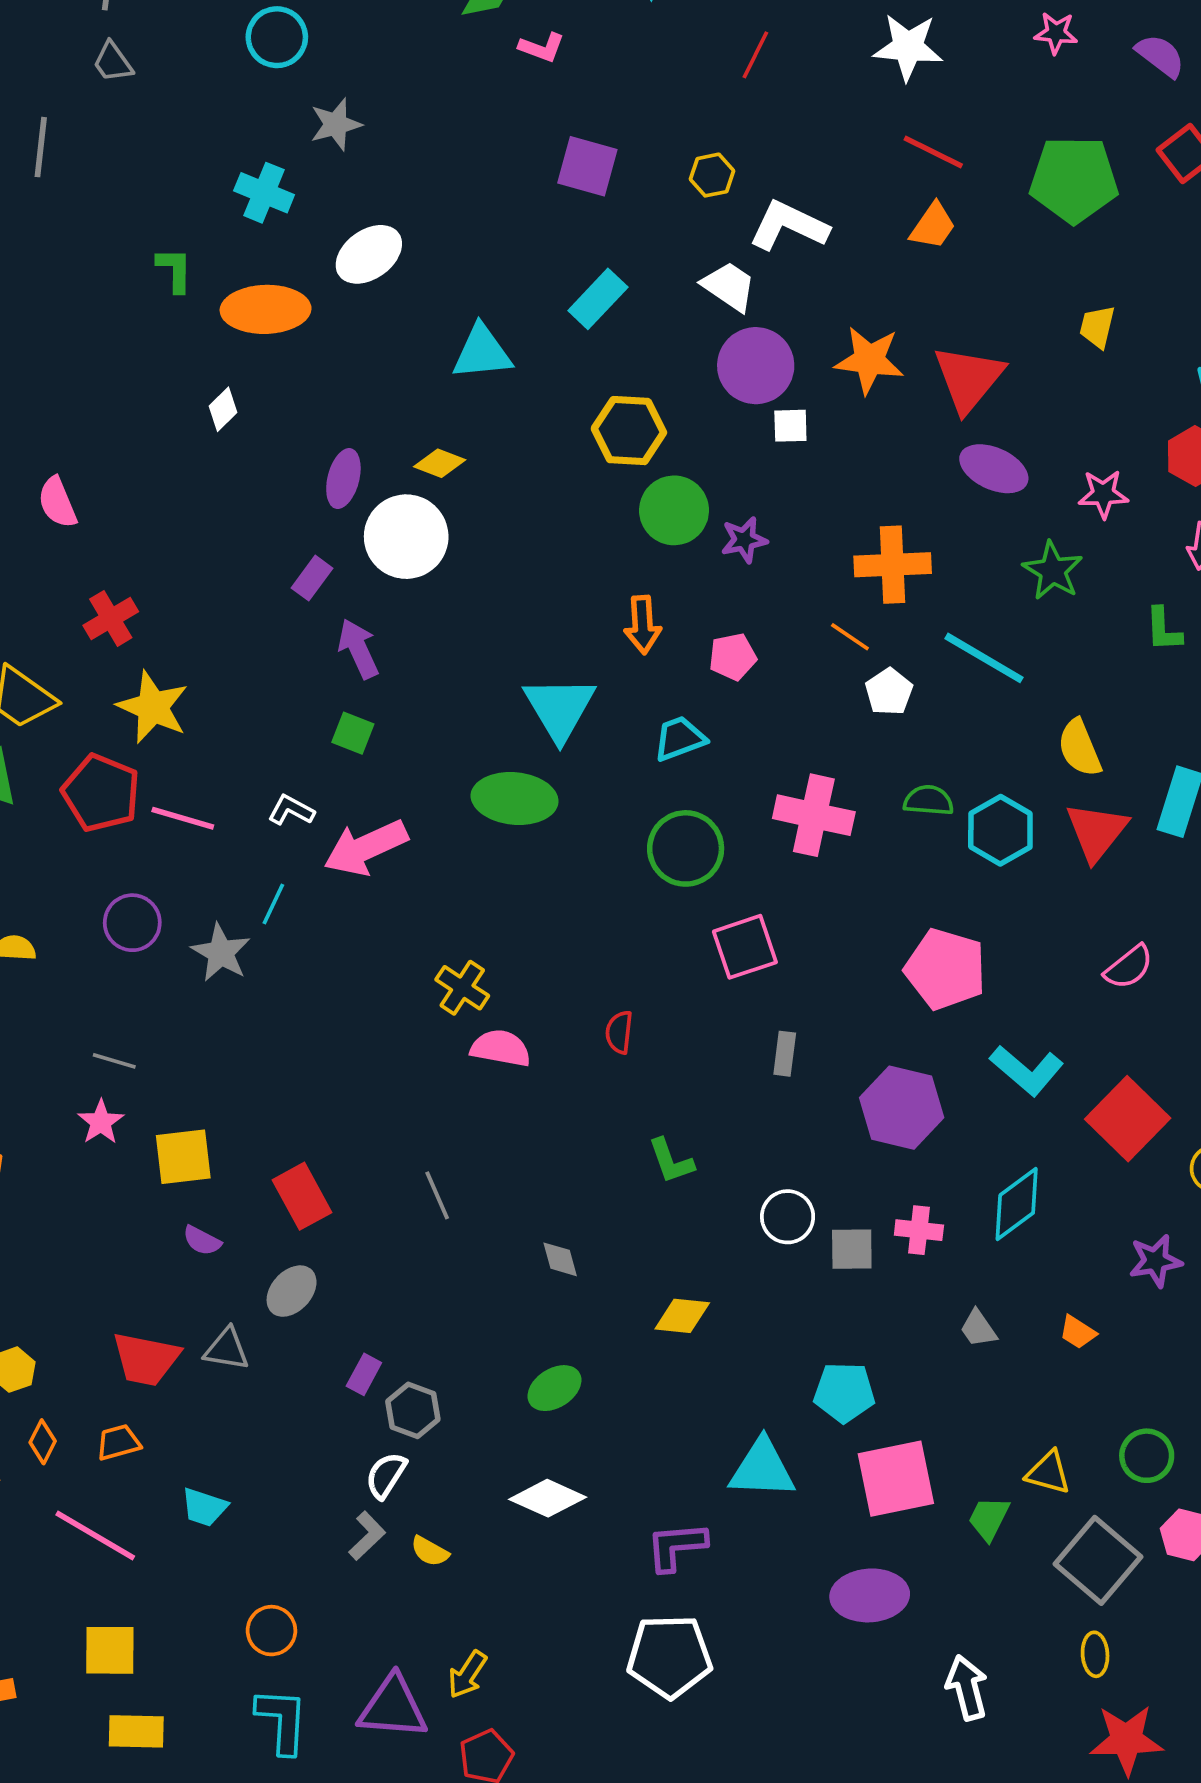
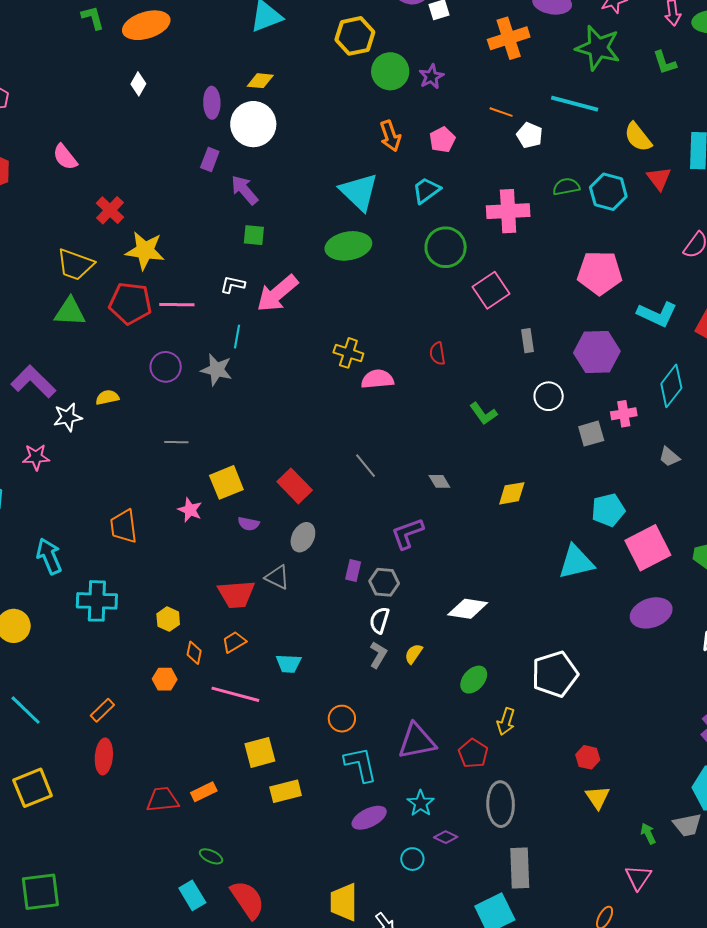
orange cross: (893, 565) -> (509, 38), moved
green star: (1053, 571) -> (598, 48), size x1.4
red triangle: (1096, 832) -> (659, 178), size x0.7
pink star: (101, 1122) -> (190, 510), moved
white circle: (788, 1217) -> (549, 396), moved
gray triangle: (227, 1349) -> (277, 577), turned 32
green ellipse: (554, 1388) -> (474, 680), moved
purple L-shape: (676, 1546) -> (407, 533), moved
yellow semicircle: (430, 1551) -> (413, 654), turned 110
yellow arrow: (467, 1674) -> (506, 721), moved

